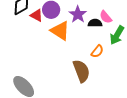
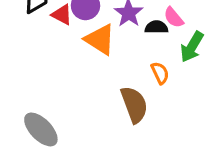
orange semicircle: (97, 51) -> (160, 73), turned -64

